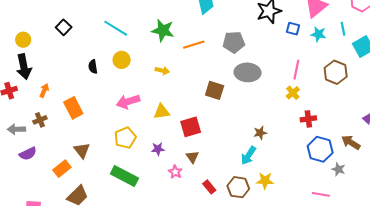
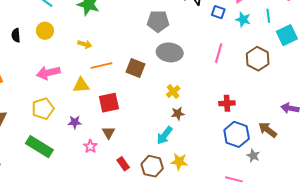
orange line: (194, 45) -> (101, 65), moved
yellow cross: (293, 93) -> (173, 91), moved

